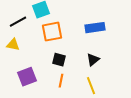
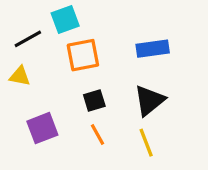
black square: (59, 60) -> (94, 100), turned -32
black triangle: (93, 60) -> (149, 100), size x1.5
orange line: (61, 81) -> (98, 135), turned -40

